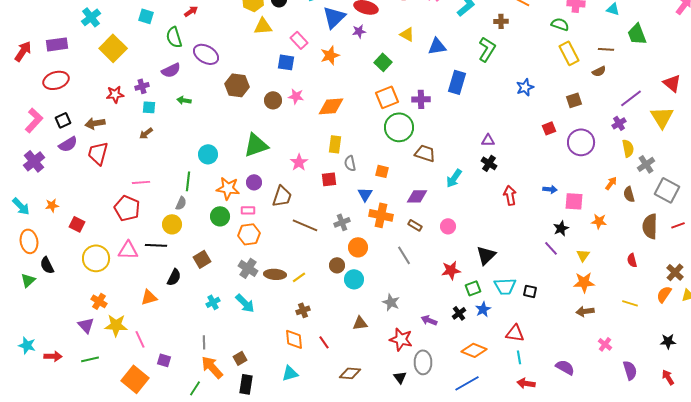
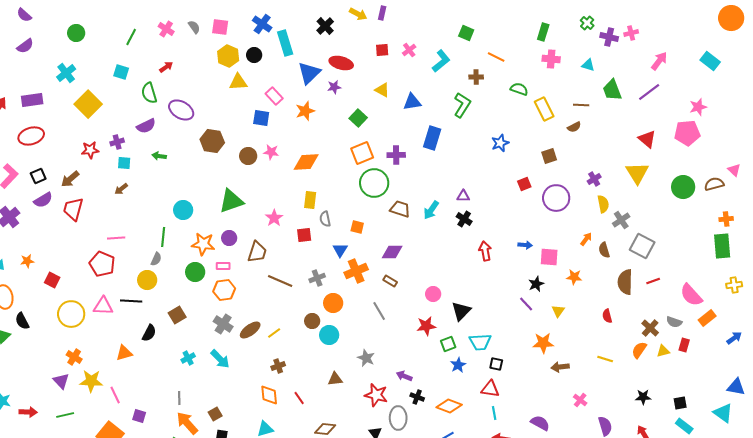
green semicircle: (560, 24) -> (519, 89), moved
purple line: (631, 98) -> (649, 92), moved
brown arrow: (95, 123) -> (70, 179), turned -30
cyan arrow: (454, 178) -> (431, 210), moved
orange cross: (381, 215) -> (356, 271), turned -35
pink circle: (448, 226) -> (433, 294), moved
brown ellipse: (275, 274) -> (250, 330), turned -40
orange star: (584, 282) -> (543, 343), moved
black square: (530, 291) -> (496, 364), moved
black cross: (459, 313) -> (417, 397), moved, turned -32

